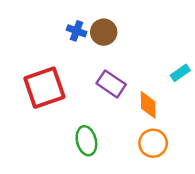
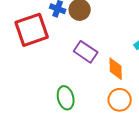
red square: (44, 88) -> (32, 30), moved

